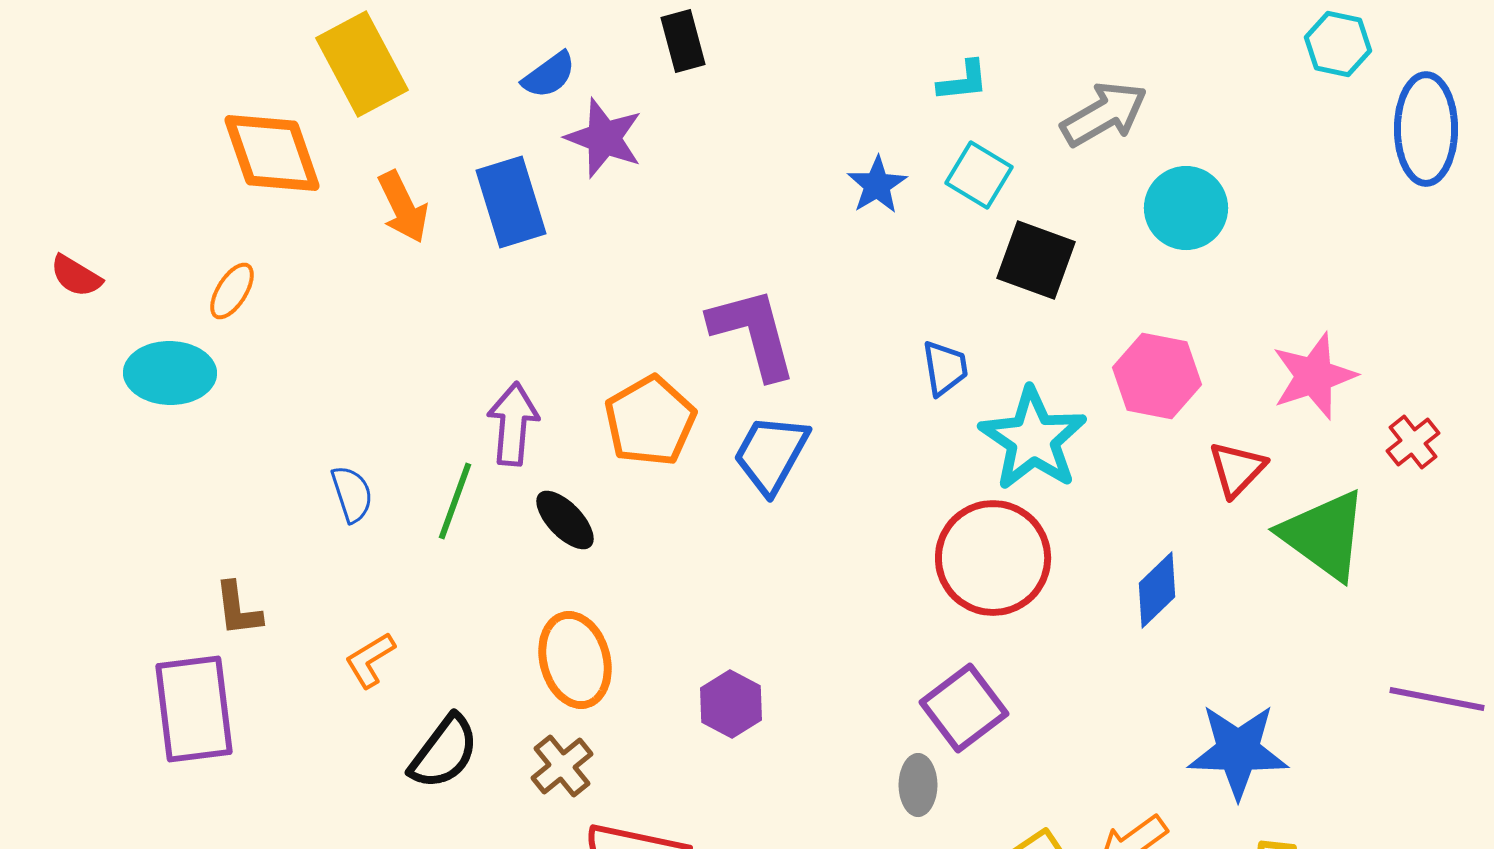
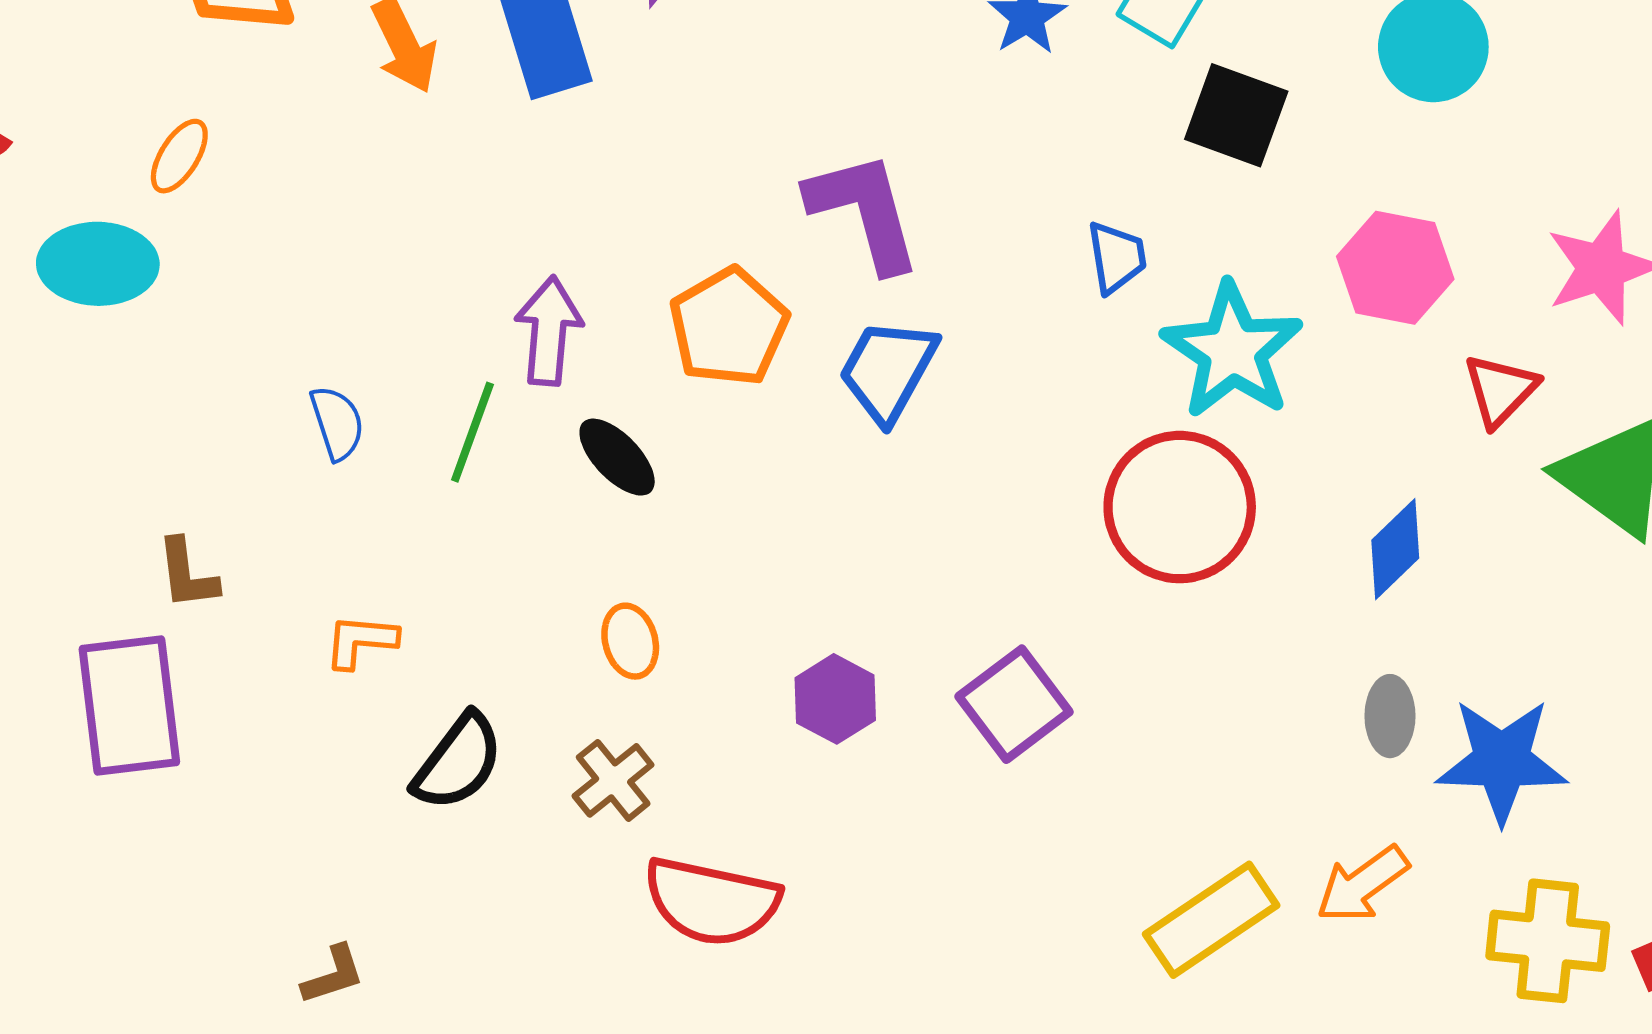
orange L-shape: (370, 660) -> (361, 641), turned 36
orange ellipse: (575, 660) -> (630, 641), size x0.6
purple square: (964, 708) -> (1014, 704), moved
gray ellipse: (918, 785) -> (1390, 716), moved

